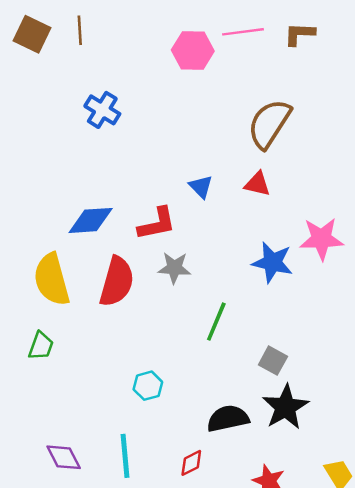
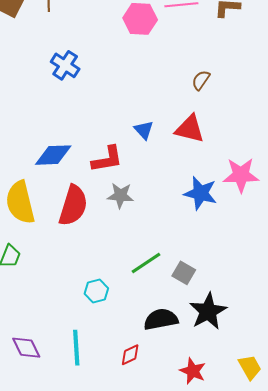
brown semicircle: (269, 124) -> (201, 80), size x0.5
red triangle: (257, 184) -> (190, 129), size x1.4
green line: (216, 322) -> (146, 263), moved, turned 32
gray square: (273, 361) -> (184, 273), moved

